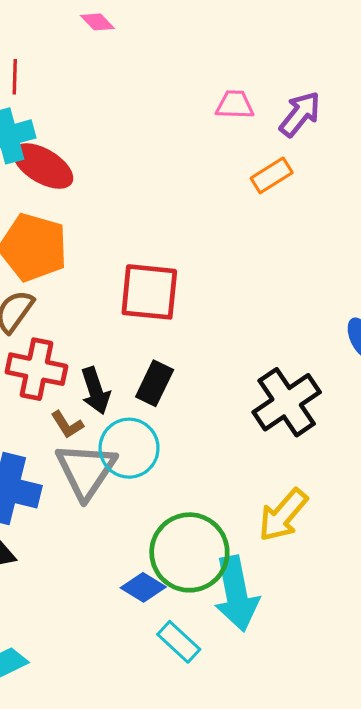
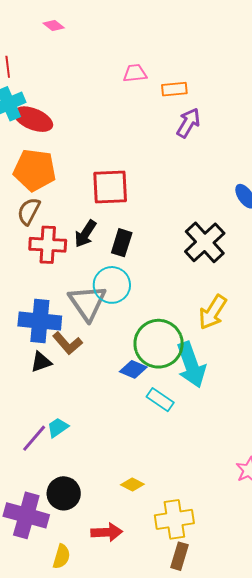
pink trapezoid: (235, 105) -> (135, 73), moved
purple arrow: (300, 114) -> (188, 123), moved
orange rectangle: (272, 175) -> (174, 89), moved, turned 35
black arrow: (95, 391) -> (85, 234), moved, turned 60
brown L-shape: (67, 425) -> (67, 343), moved, size x1.4

